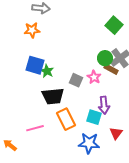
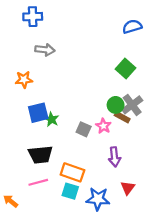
orange star: (32, 30) -> (24, 80), moved
blue square: (35, 65) -> (38, 113), turned -30
black trapezoid: (53, 96) -> (40, 155), moved
cyan square: (94, 117) -> (70, 191), moved
orange rectangle: (66, 119) -> (72, 172), turned -45

